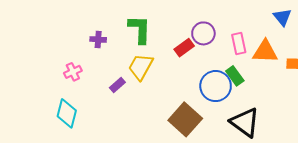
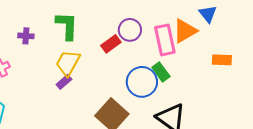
pink rectangle: (239, 44) -> (165, 40), size x1.4
orange triangle: (265, 52) -> (185, 31), moved, turned -32
purple rectangle: (117, 85) -> (64, 82), moved

